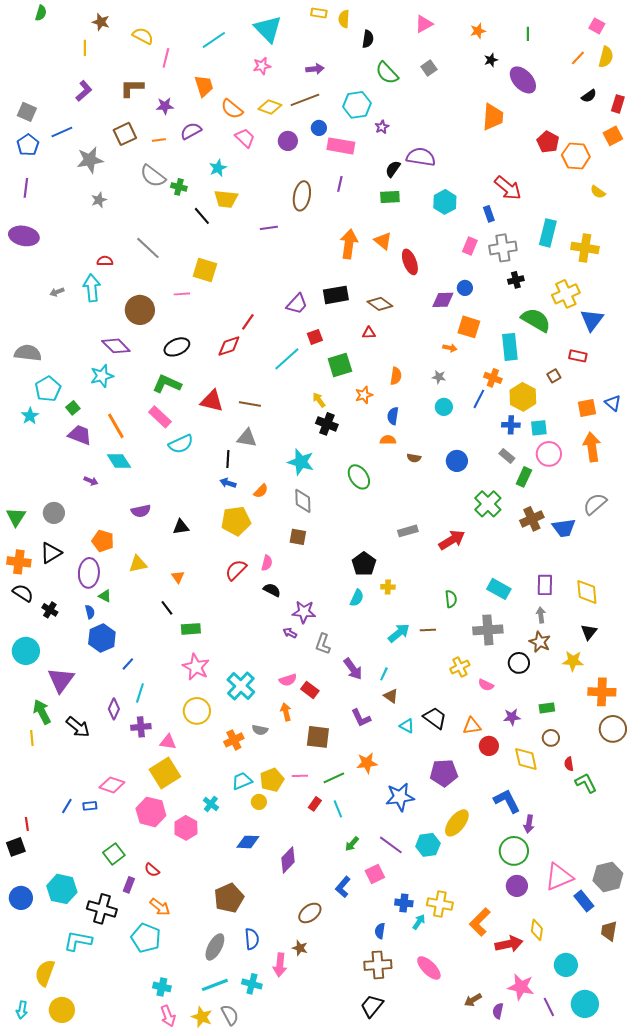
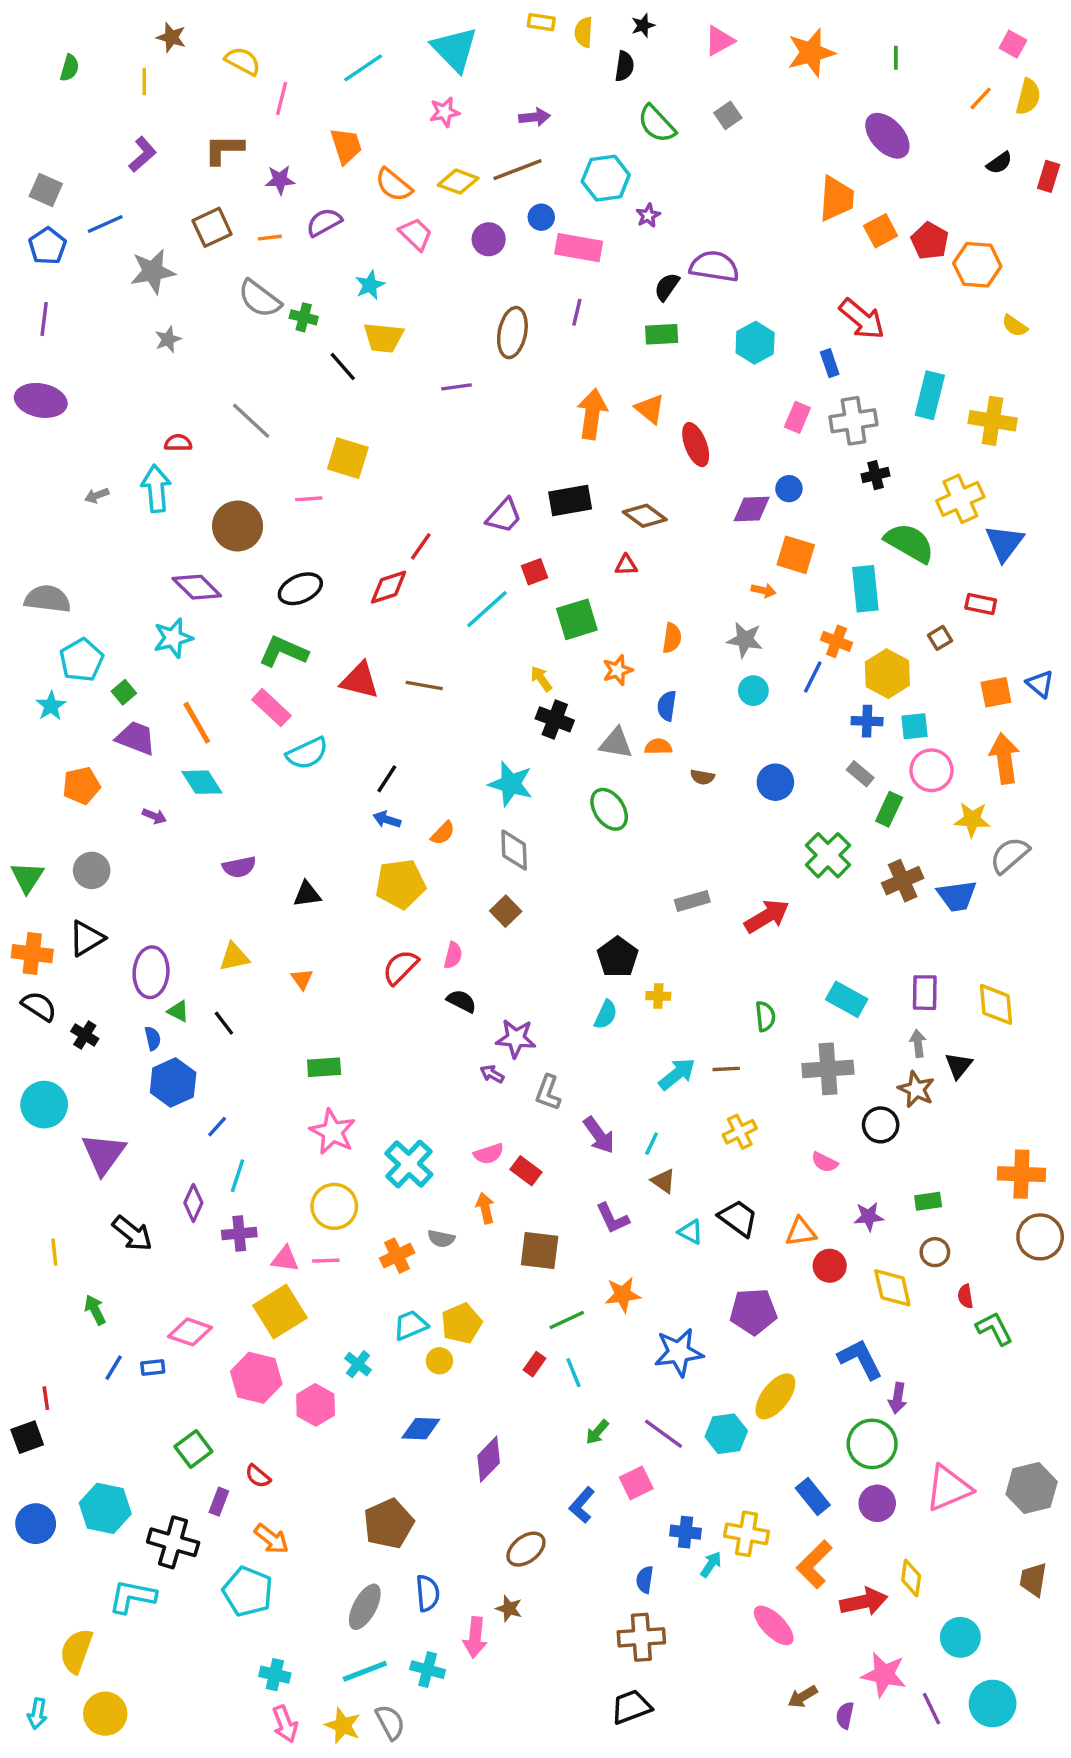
green semicircle: (41, 13) -> (70, 68), moved
orange star: (478, 31) -> (811, 53), size x1.8
black star: (491, 60) -> (643, 25), moved
orange square: (613, 136) -> (881, 231), moved
gray star: (439, 377) -> (745, 640), size x1.5
gray triangle: (247, 438) -> (616, 743), moved
black line: (228, 459) -> (387, 779), turned 30
brown square: (298, 537) -> (506, 911), turned 36
orange pentagon: (103, 541) -> (81, 786), moved, turned -30
black line: (167, 608) -> (224, 1023), moved
black triangle: (589, 632) -> (959, 1066), moved
yellow star: (573, 661) -> (972, 820), moved
yellow cross: (460, 667) -> (740, 1132), moved
green arrow: (42, 712) -> (95, 1310), moved, size x0.7
pink line: (300, 776) -> (326, 1261), moved
blue rectangle: (584, 901) -> (813, 1496), moved
pink ellipse: (429, 968) -> (774, 1625), moved
black trapezoid: (372, 1006) -> (631, 1707), turned 30

